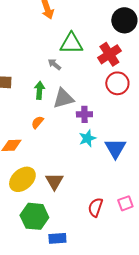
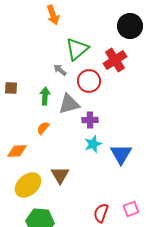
green triangle: (71, 43) -> (77, 49), turned -40
red circle: (117, 83) -> (89, 81), moved
brown triangle: (54, 181) -> (60, 175), moved

